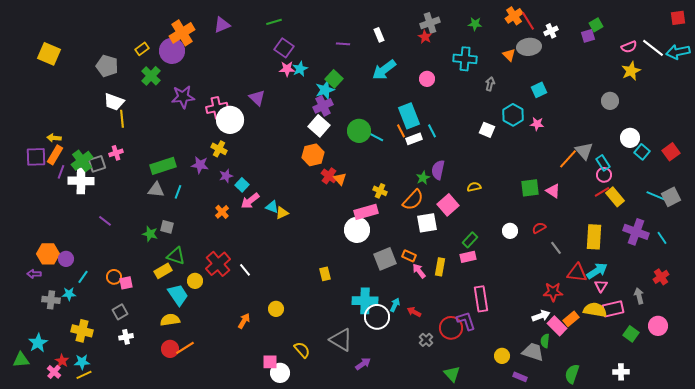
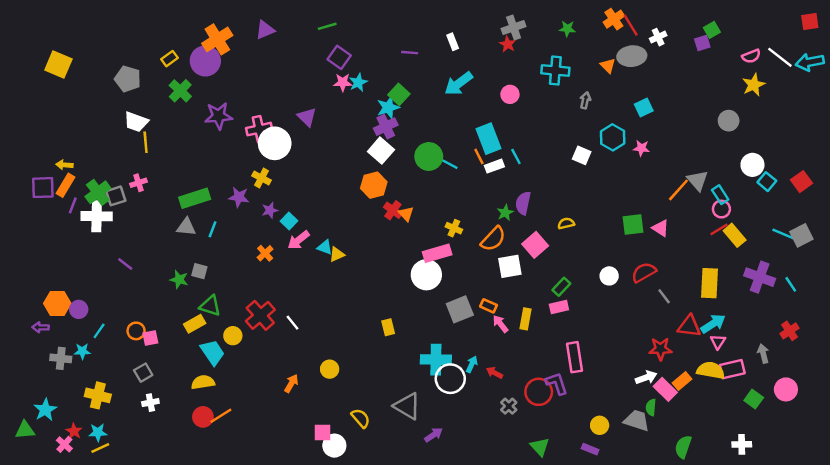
red semicircle: (539, 228) -> (644, 272), size x1.5
purple rectangle: (520, 377) -> (590, 449), moved

